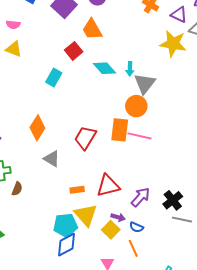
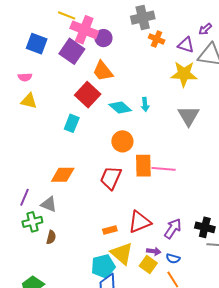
red square: (74, 51) -> (88, 95), size x1.4
gray triangle: (145, 84) -> (189, 116), moved
orange circle: (136, 106) -> (122, 141), moved
orange diamond: (37, 128) -> (63, 175), turned 65
gray triangle: (52, 159) -> (49, 204), moved
black cross: (173, 200) -> (205, 227), turned -30

